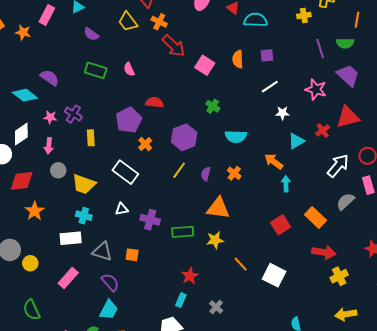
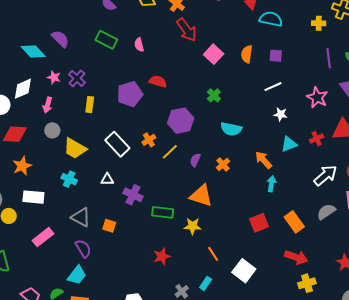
orange cross: (145, 144) -> (149, 140), moved
white rectangle: (71, 238) -> (33, 197), moved
cyan rectangle: (181, 300) -> (206, 283), moved

